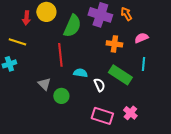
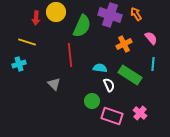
pink semicircle: (141, 38) -> (151, 38), turned 72
orange cross: (114, 44) -> (124, 44), turned -35
cyan semicircle: (80, 73) -> (100, 68), moved
green circle: (61, 96) -> (92, 101), moved

